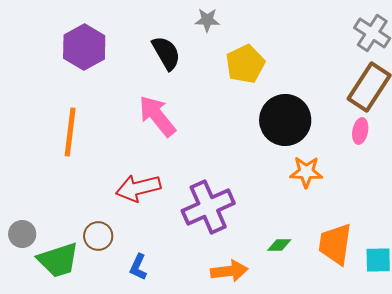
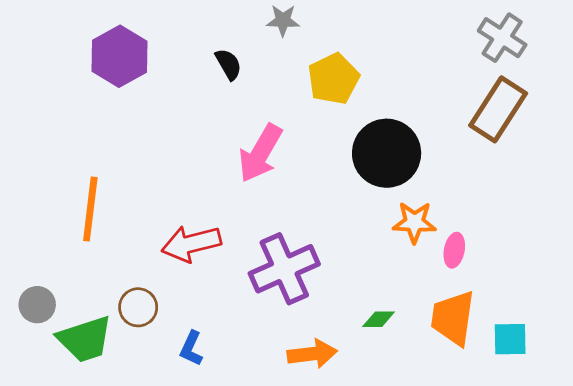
black semicircle: (166, 53) -> (228, 64), size x0.7
pink arrow: (157, 116) -> (260, 153), moved, turned -111
pink ellipse: (360, 131) -> (454, 250), moved
orange line: (70, 132) -> (90, 209), moved

